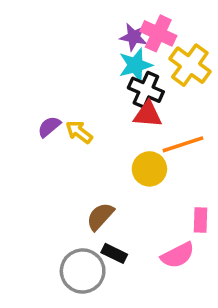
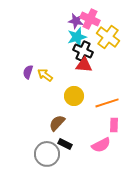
purple semicircle: (49, 127) -> (28, 72), turned -32
orange line: (183, 144) -> (107, 103), moved
yellow circle: (149, 169) -> (74, 96), moved

